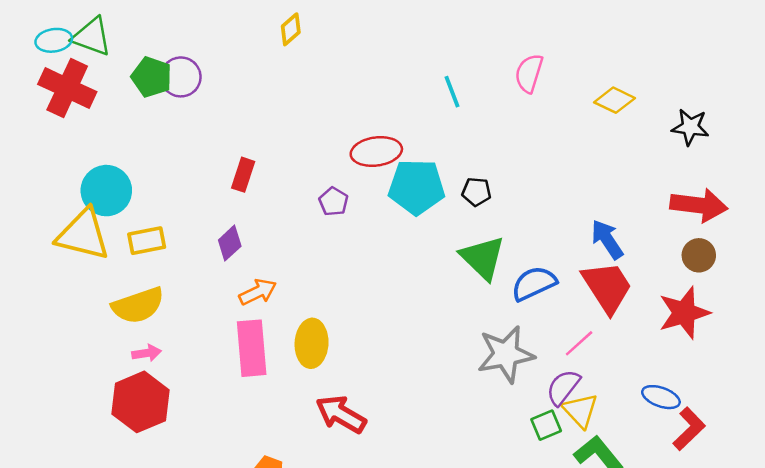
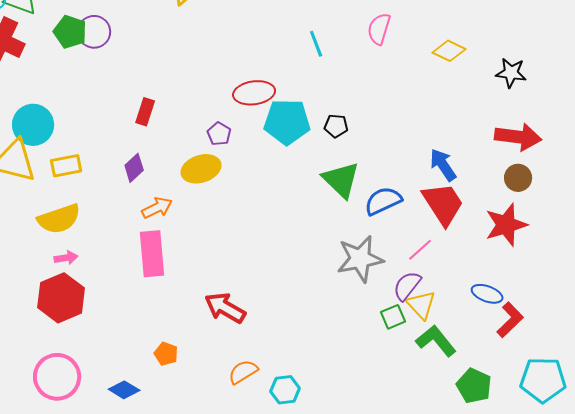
yellow ellipse: (312, 343) -> (201, 169), moved, turned 69

